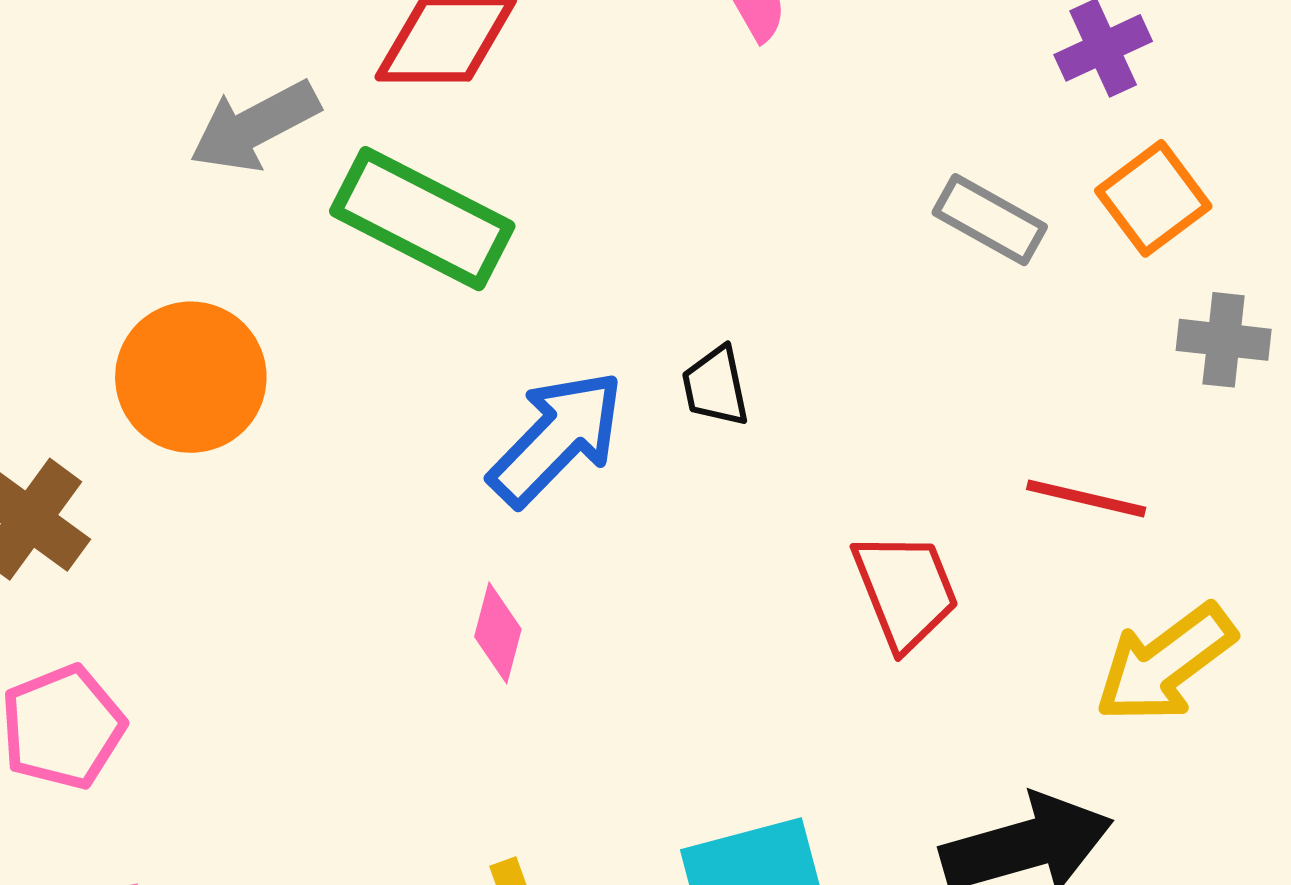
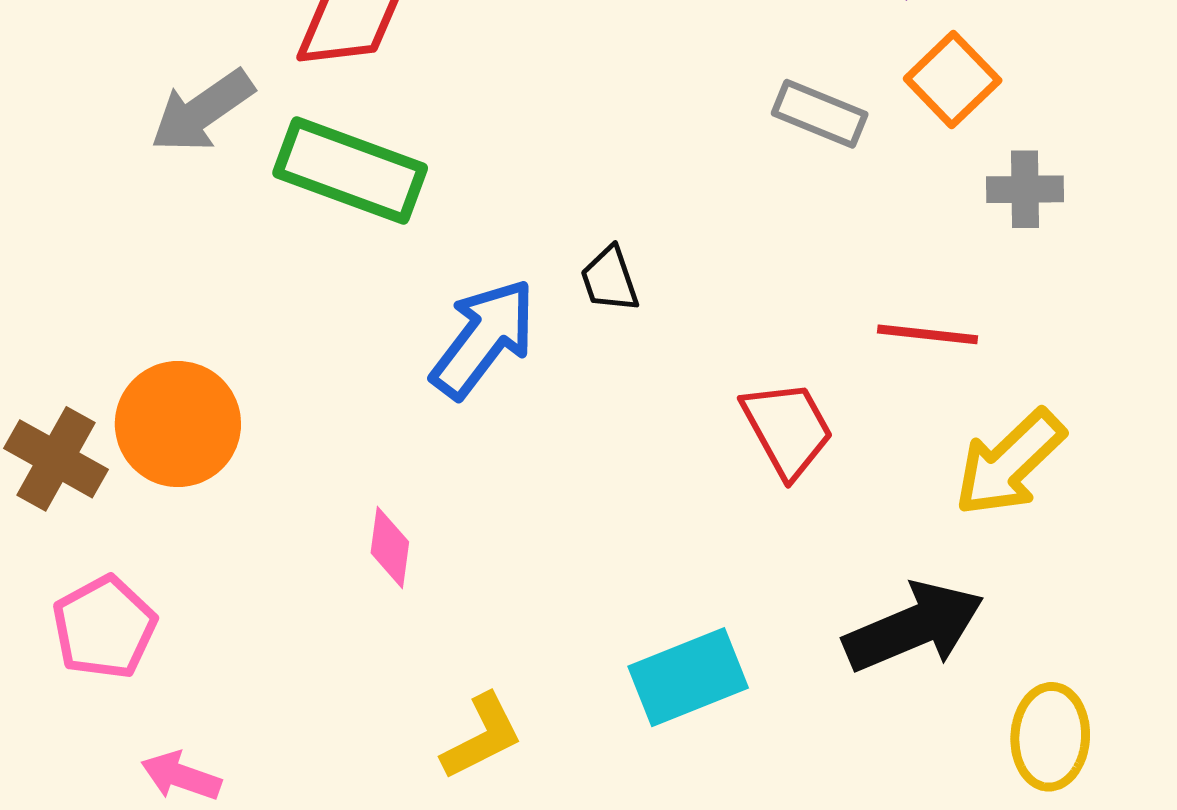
orange circle: (191, 377) -> (178, 424), moved
pink diamond: (498, 633) -> (390, 547), moved

